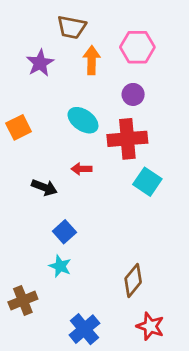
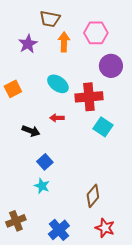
purple circle: (133, 94) -> (111, 66), moved, size x1.5
brown cross: (23, 301) -> (16, 221), moved

